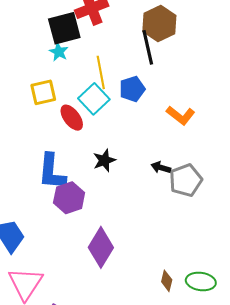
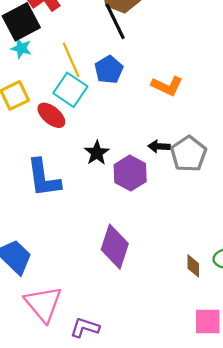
purple hexagon: (69, 198) -> (130, 173), moved

